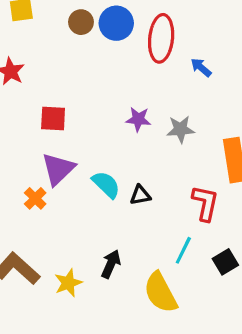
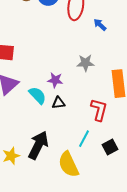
purple star: (138, 119) -> (55, 80), moved
black arrow: (111, 264) -> (38, 145), size x1.6

